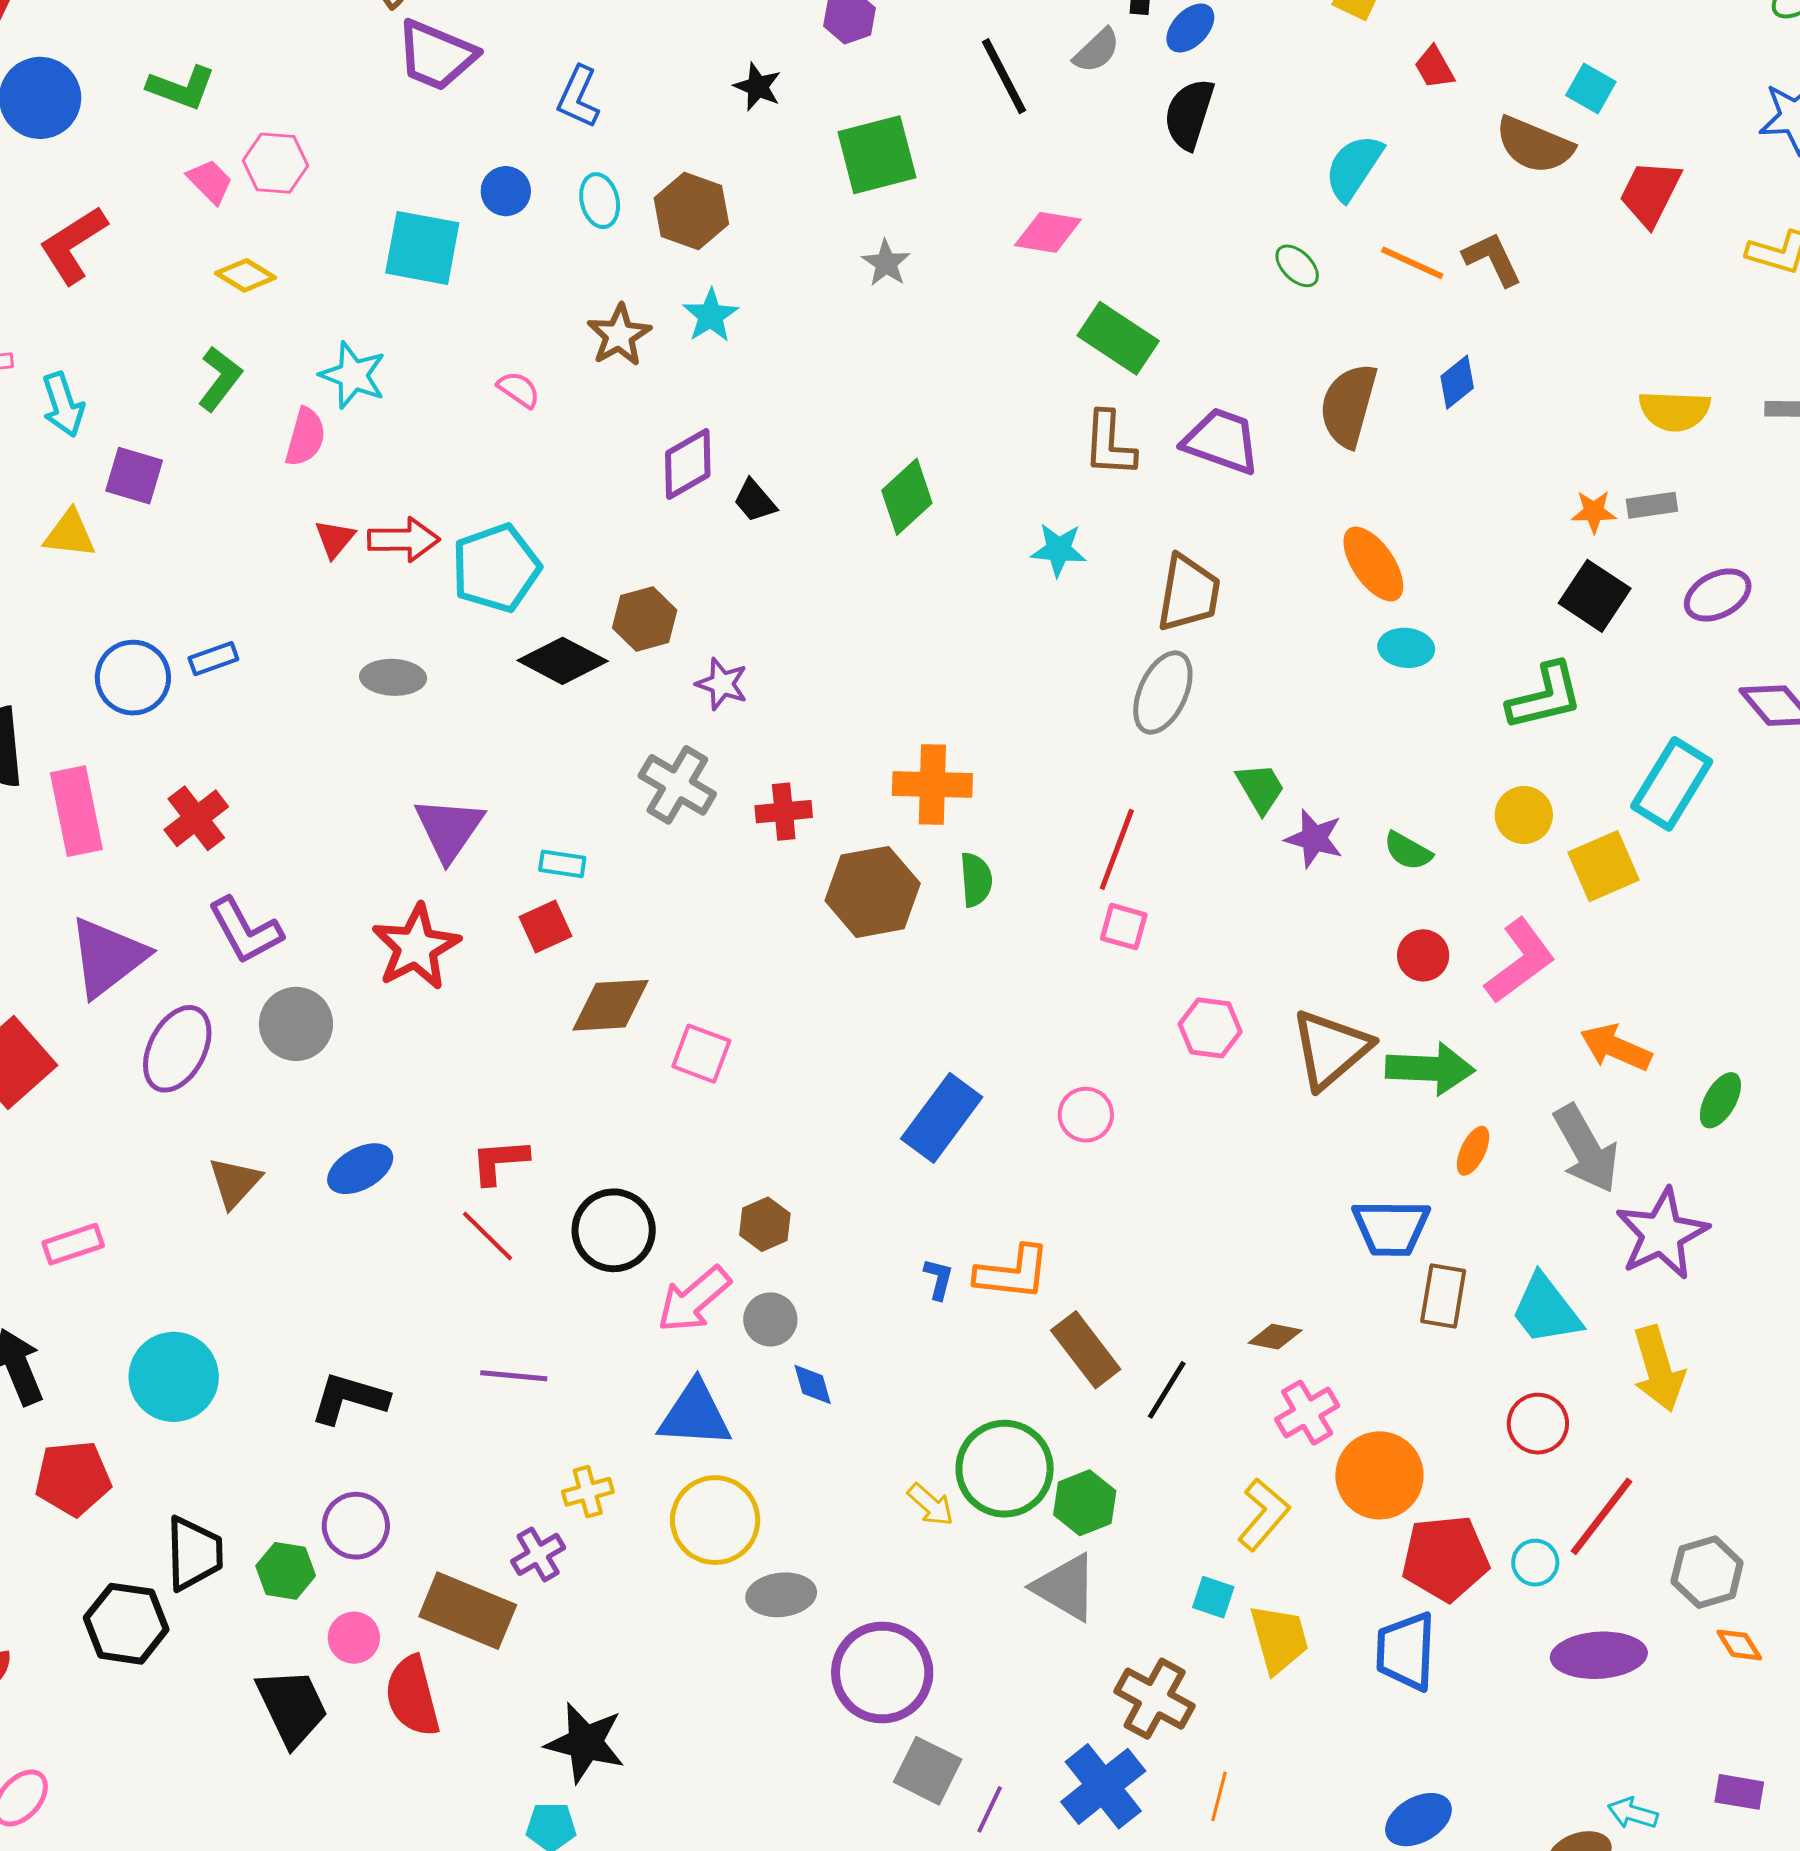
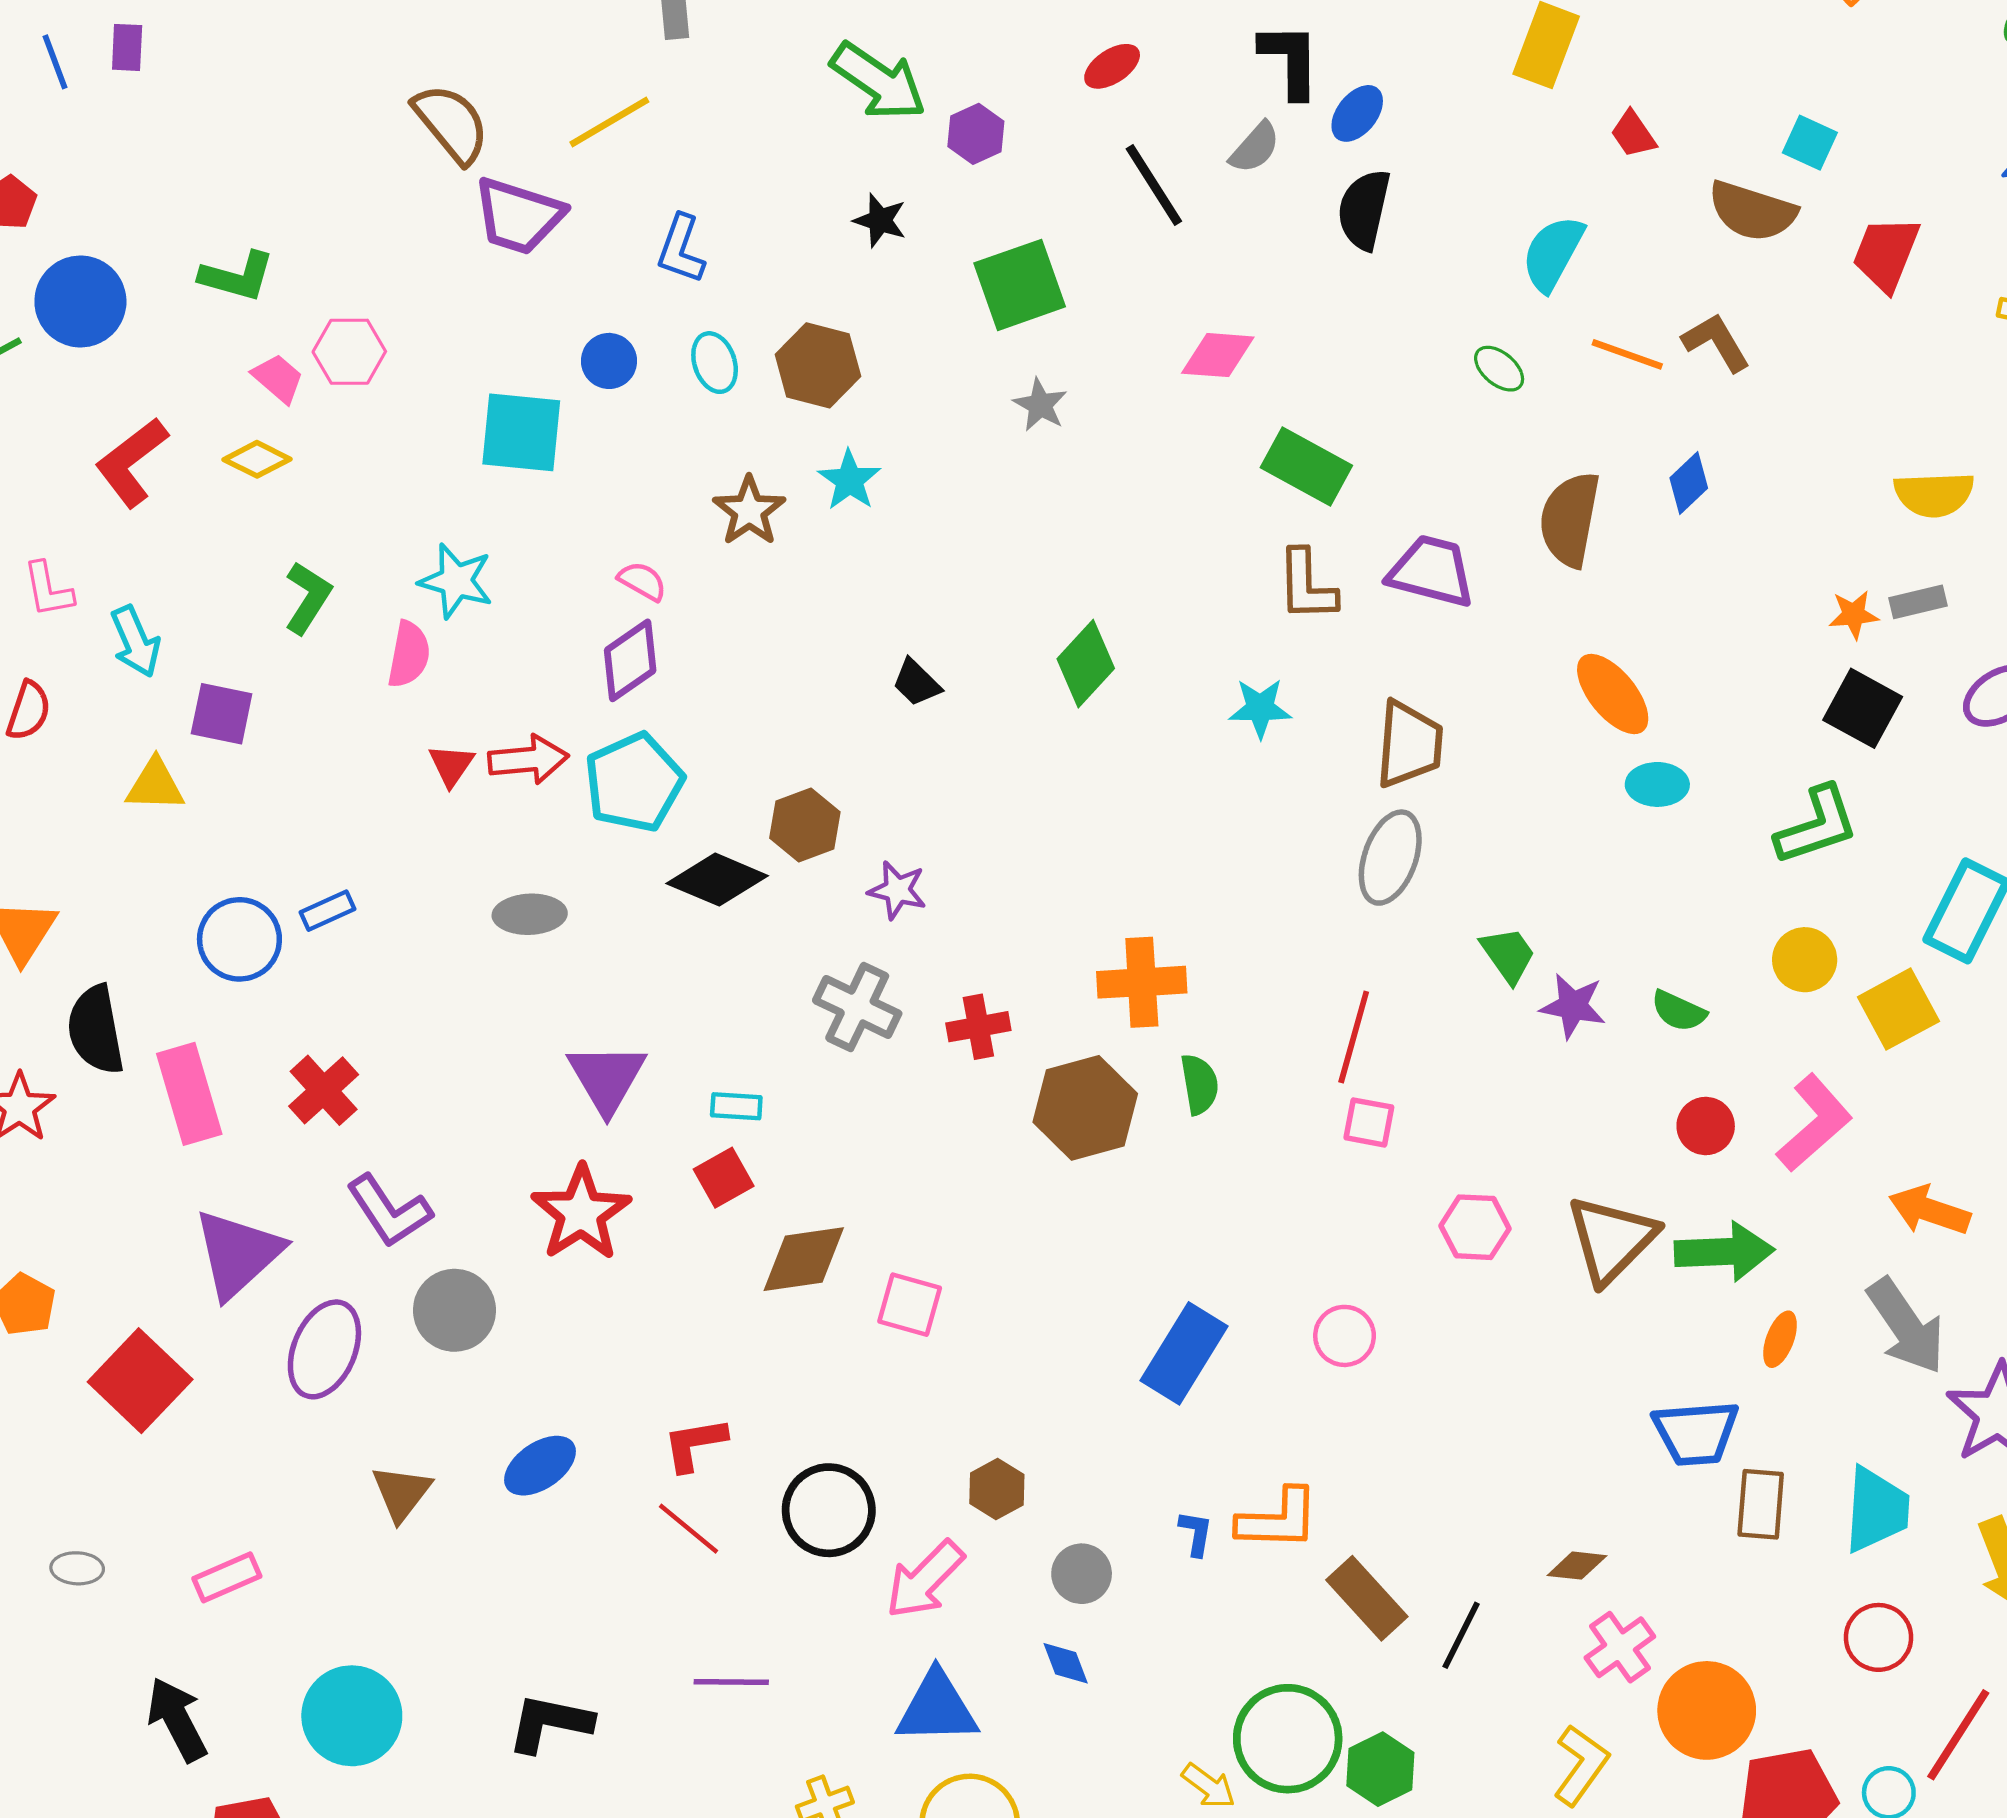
yellow diamond: (246, 275) -> (257, 459), moved
purple diamond: (688, 464) -> (630, 660), moved
cyan trapezoid: (1546, 1310) -> (1877, 1510), turned -134
gray circle: (770, 1319) -> (1082, 1574), moved

